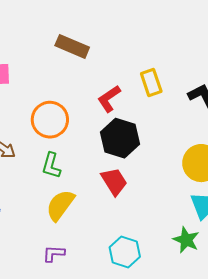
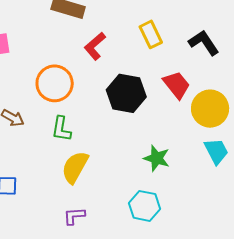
red L-shape: (109, 99) -> (95, 46), moved
red trapezoid: (114, 181) -> (177, 85), moved
green star: (186, 240) -> (157, 158), moved

